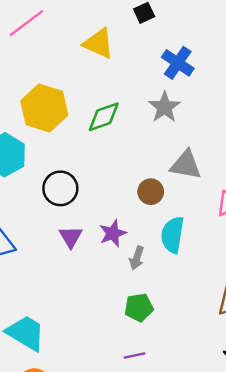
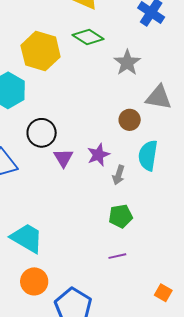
gray star: (164, 107) -> (127, 63), moved
green diamond: (104, 117) -> (88, 37), moved, turned 52
black circle: (60, 188) -> (42, 133), moved

